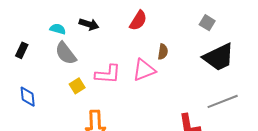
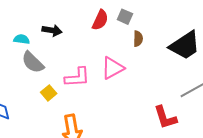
gray square: (207, 23) -> (125, 17), moved
brown semicircle: (163, 52) -> (138, 39), moved

